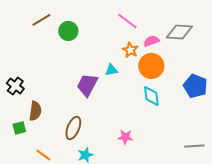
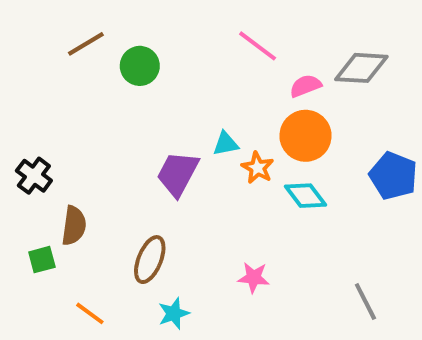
orange star: (130, 50) -> (258, 168), moved
cyan diamond: (151, 96) -> (306, 196), turned -30
gray line: (194, 146) -> (365, 302), moved, turned 66

